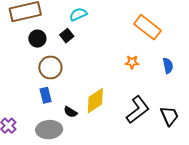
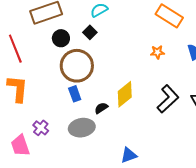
brown circle: (50, 67) -> (77, 66), size x1.4
black semicircle: (70, 112) -> (101, 108), turned 120

